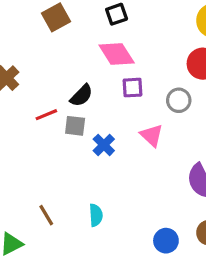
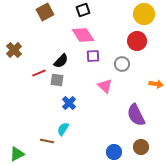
blue cross: (104, 145) -> (69, 103), moved
brown line: (46, 215) -> (47, 141), moved, turned -48
cyan semicircle: (96, 215) -> (63, 129), moved, turned -144

